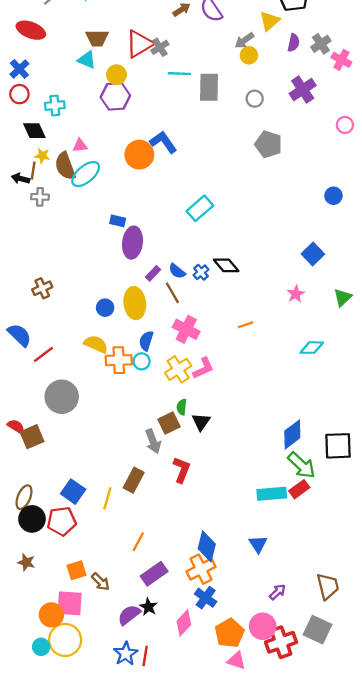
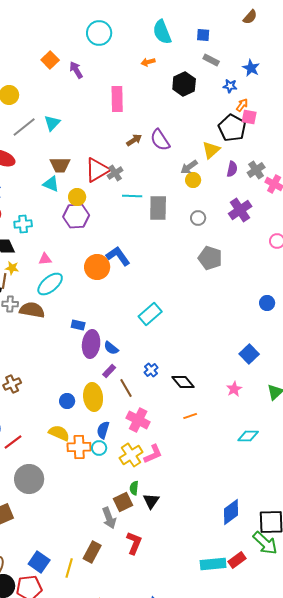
brown semicircle: (65, 166) -> (32, 310), moved, turned 120
black diamond: (226, 265) -> (183, 382), moved
blue semicircle: (177, 271) -> (111, 348), moved
green arrow: (301, 465) -> (265, 543), moved

